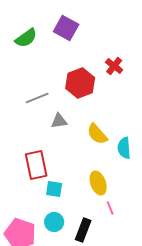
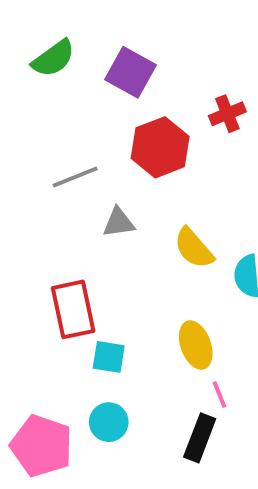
purple square: (66, 28) -> (130, 72), moved
red cross: (114, 66) -> (227, 114), turned 30
black rectangle: (83, 230) -> (200, 438), moved

